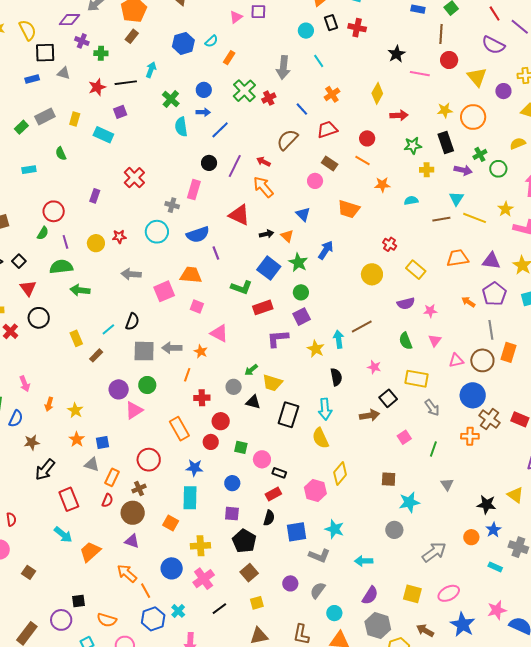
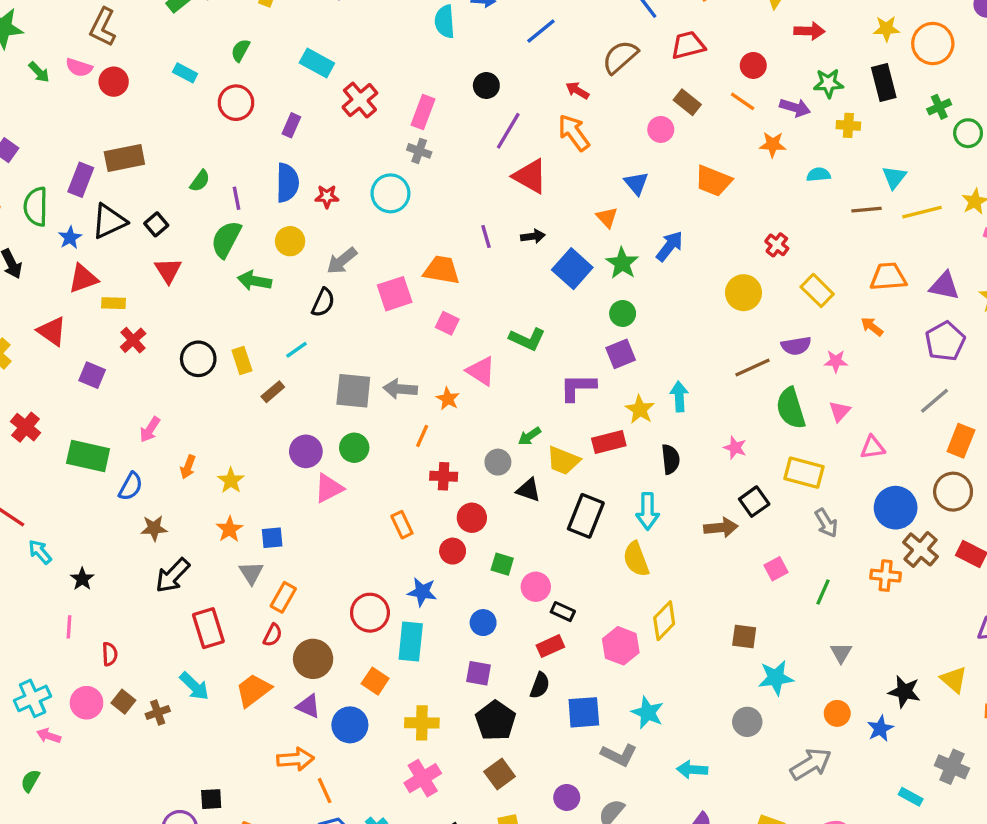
blue line: (220, 130) -> (541, 31), moved
cyan rectangle: (103, 135) -> (317, 63), moved
green semicircle: (61, 154) -> (240, 50), turned 48
purple line: (235, 166) -> (508, 131), moved
cyan rectangle: (29, 170) -> (185, 73), turned 32
purple arrow: (463, 170) -> (795, 108), moved
pink rectangle: (194, 190) -> (423, 112), moved
red circle: (54, 211) -> (236, 103), moved
yellow line: (475, 218) -> (922, 212), turned -40
blue semicircle: (198, 234) -> (287, 183), moved, turned -75
black arrow: (267, 234) -> (533, 236), moved
yellow circle: (96, 243) -> (290, 241), moved
green semicircle: (61, 267) -> (226, 239), turned -60
gray arrow: (131, 274) -> (342, 261), turned -48
green L-shape: (241, 287) -> (527, 339), moved
orange arrow: (468, 302) -> (872, 327), moved
red rectangle: (263, 307) -> (609, 442), moved
black circle: (39, 318) -> (198, 359), moved
black semicircle: (132, 322) -> (323, 302), moved
brown line: (362, 326) -> (752, 367), moved
gray line: (491, 330) -> (934, 401), turned 54
green semicircle: (406, 341) -> (791, 408), size x1.4
brown circle: (482, 360) -> (953, 492), moved
pink arrow: (25, 384) -> (150, 430), turned 49
orange rectangle: (179, 429) -> (402, 525), size x0.7
red circle: (149, 460) -> (370, 613), moved
gray triangle: (92, 464) -> (251, 573), turned 35
brown cross: (139, 488) -> (158, 712), moved
blue star: (493, 530) -> (880, 729), moved
orange circle: (471, 537) -> (837, 713), moved
orange trapezoid: (90, 552) -> (253, 690), moved
blue circle: (172, 568) -> (350, 725), moved
brown square: (29, 572) -> (123, 702), moved
orange arrow: (127, 573) -> (295, 759), turned 130

